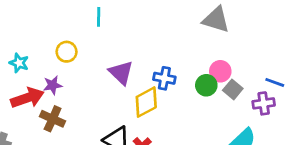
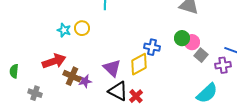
cyan star: (19, 63) -> (64, 30), moved
purple triangle: (121, 73) -> (112, 68), moved
purple star: (53, 85) -> (85, 81), moved
green circle: (206, 85) -> (182, 38), moved

